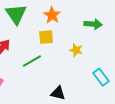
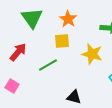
yellow star: (76, 50) -> (92, 54), size x1.5

